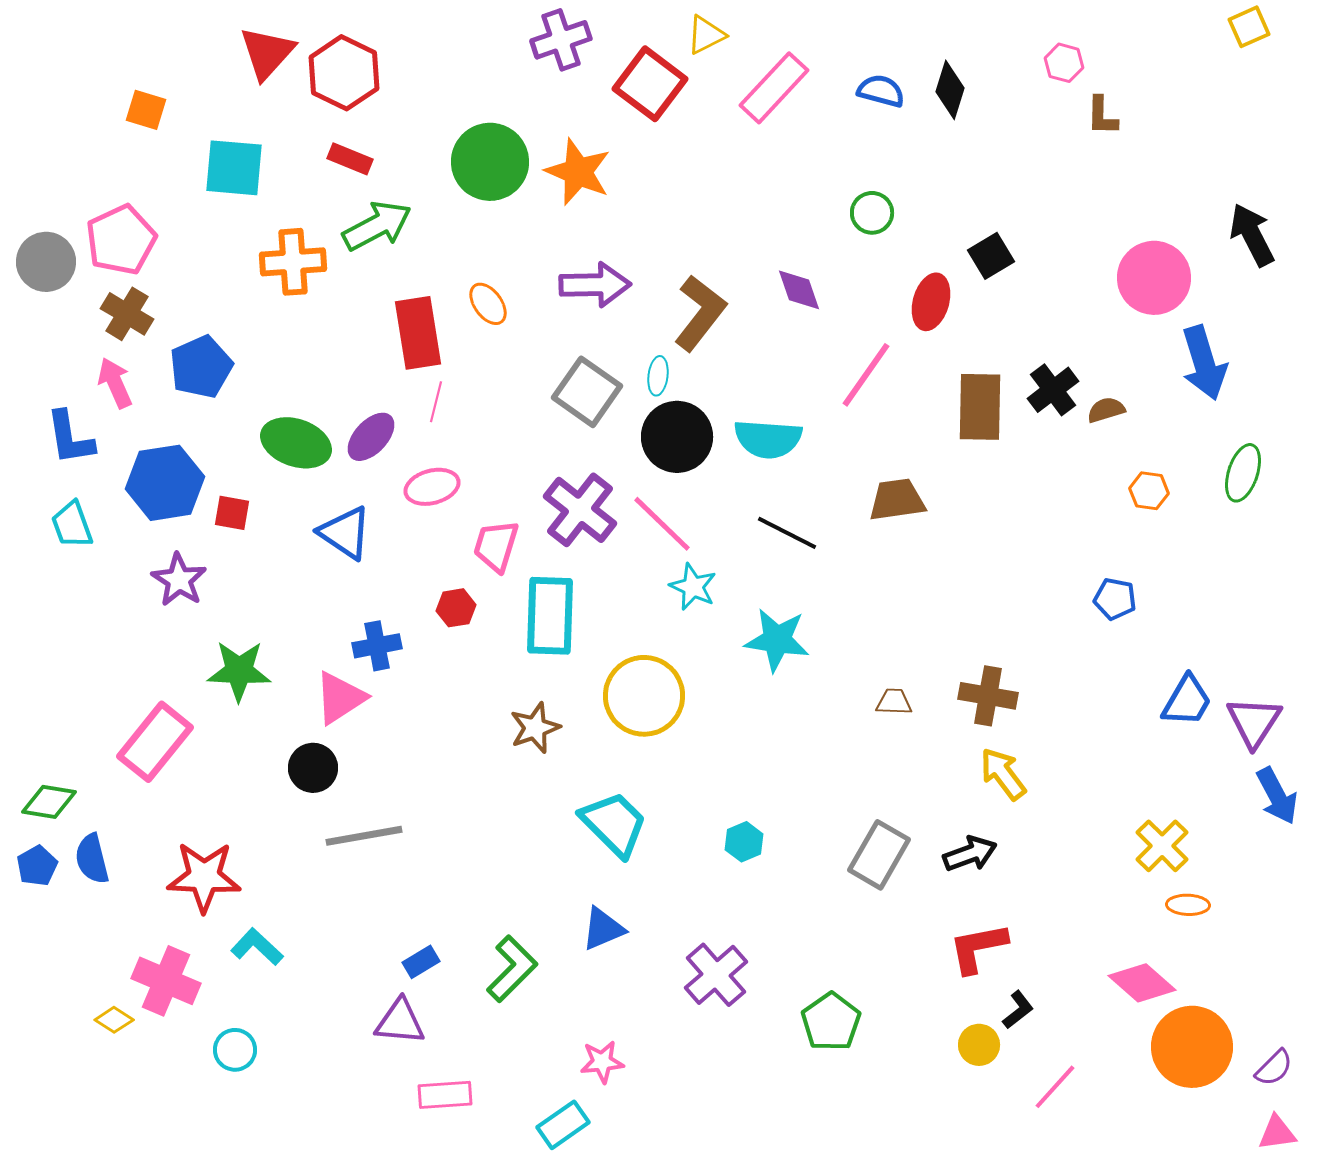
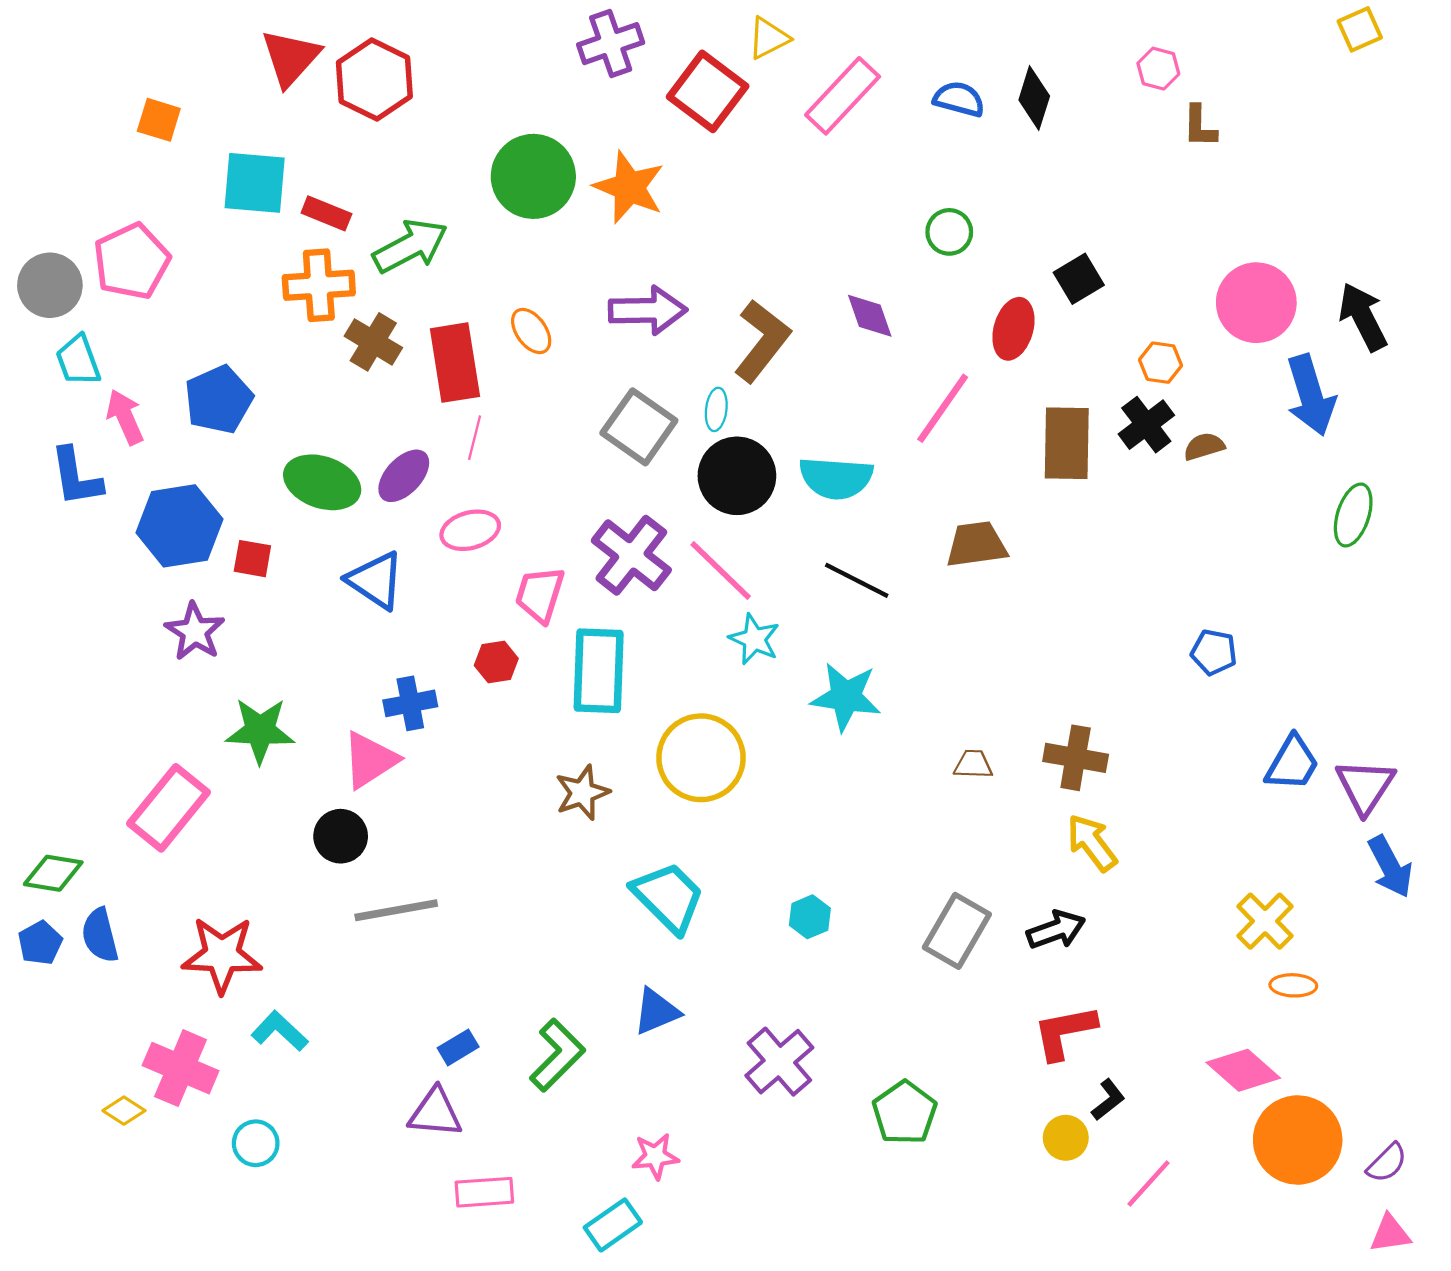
red rectangle: (350, 159) -> (326, 213), moved
black arrow: (1252, 235) -> (1363, 317), moved
brown cross: (127, 314) -> (373, 342), moved
orange hexagon: (1149, 491) -> (1160, 363), moved
cyan trapezoid: (72, 525) -> (78, 360), moved

